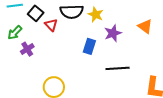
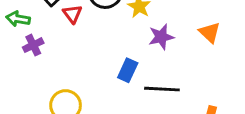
green arrow: (15, 33) -> (18, 19), turned 49
blue rectangle: (89, 46) -> (128, 70), moved

